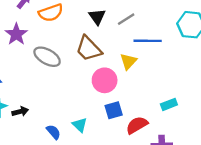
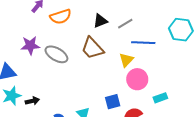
black triangle: (97, 17) -> (100, 21), turned 42
purple star: (16, 34) -> (30, 45), moved, turned 30
pink circle: (105, 80) -> (137, 79), moved

